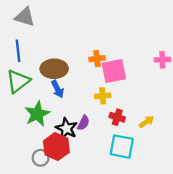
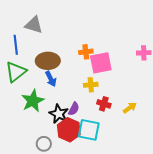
gray triangle: (25, 17) -> (34, 25), moved
red hexagon: (56, 147) -> (69, 130), moved
cyan square: (122, 147) -> (89, 130), moved
gray circle: (41, 158) -> (44, 144), moved

